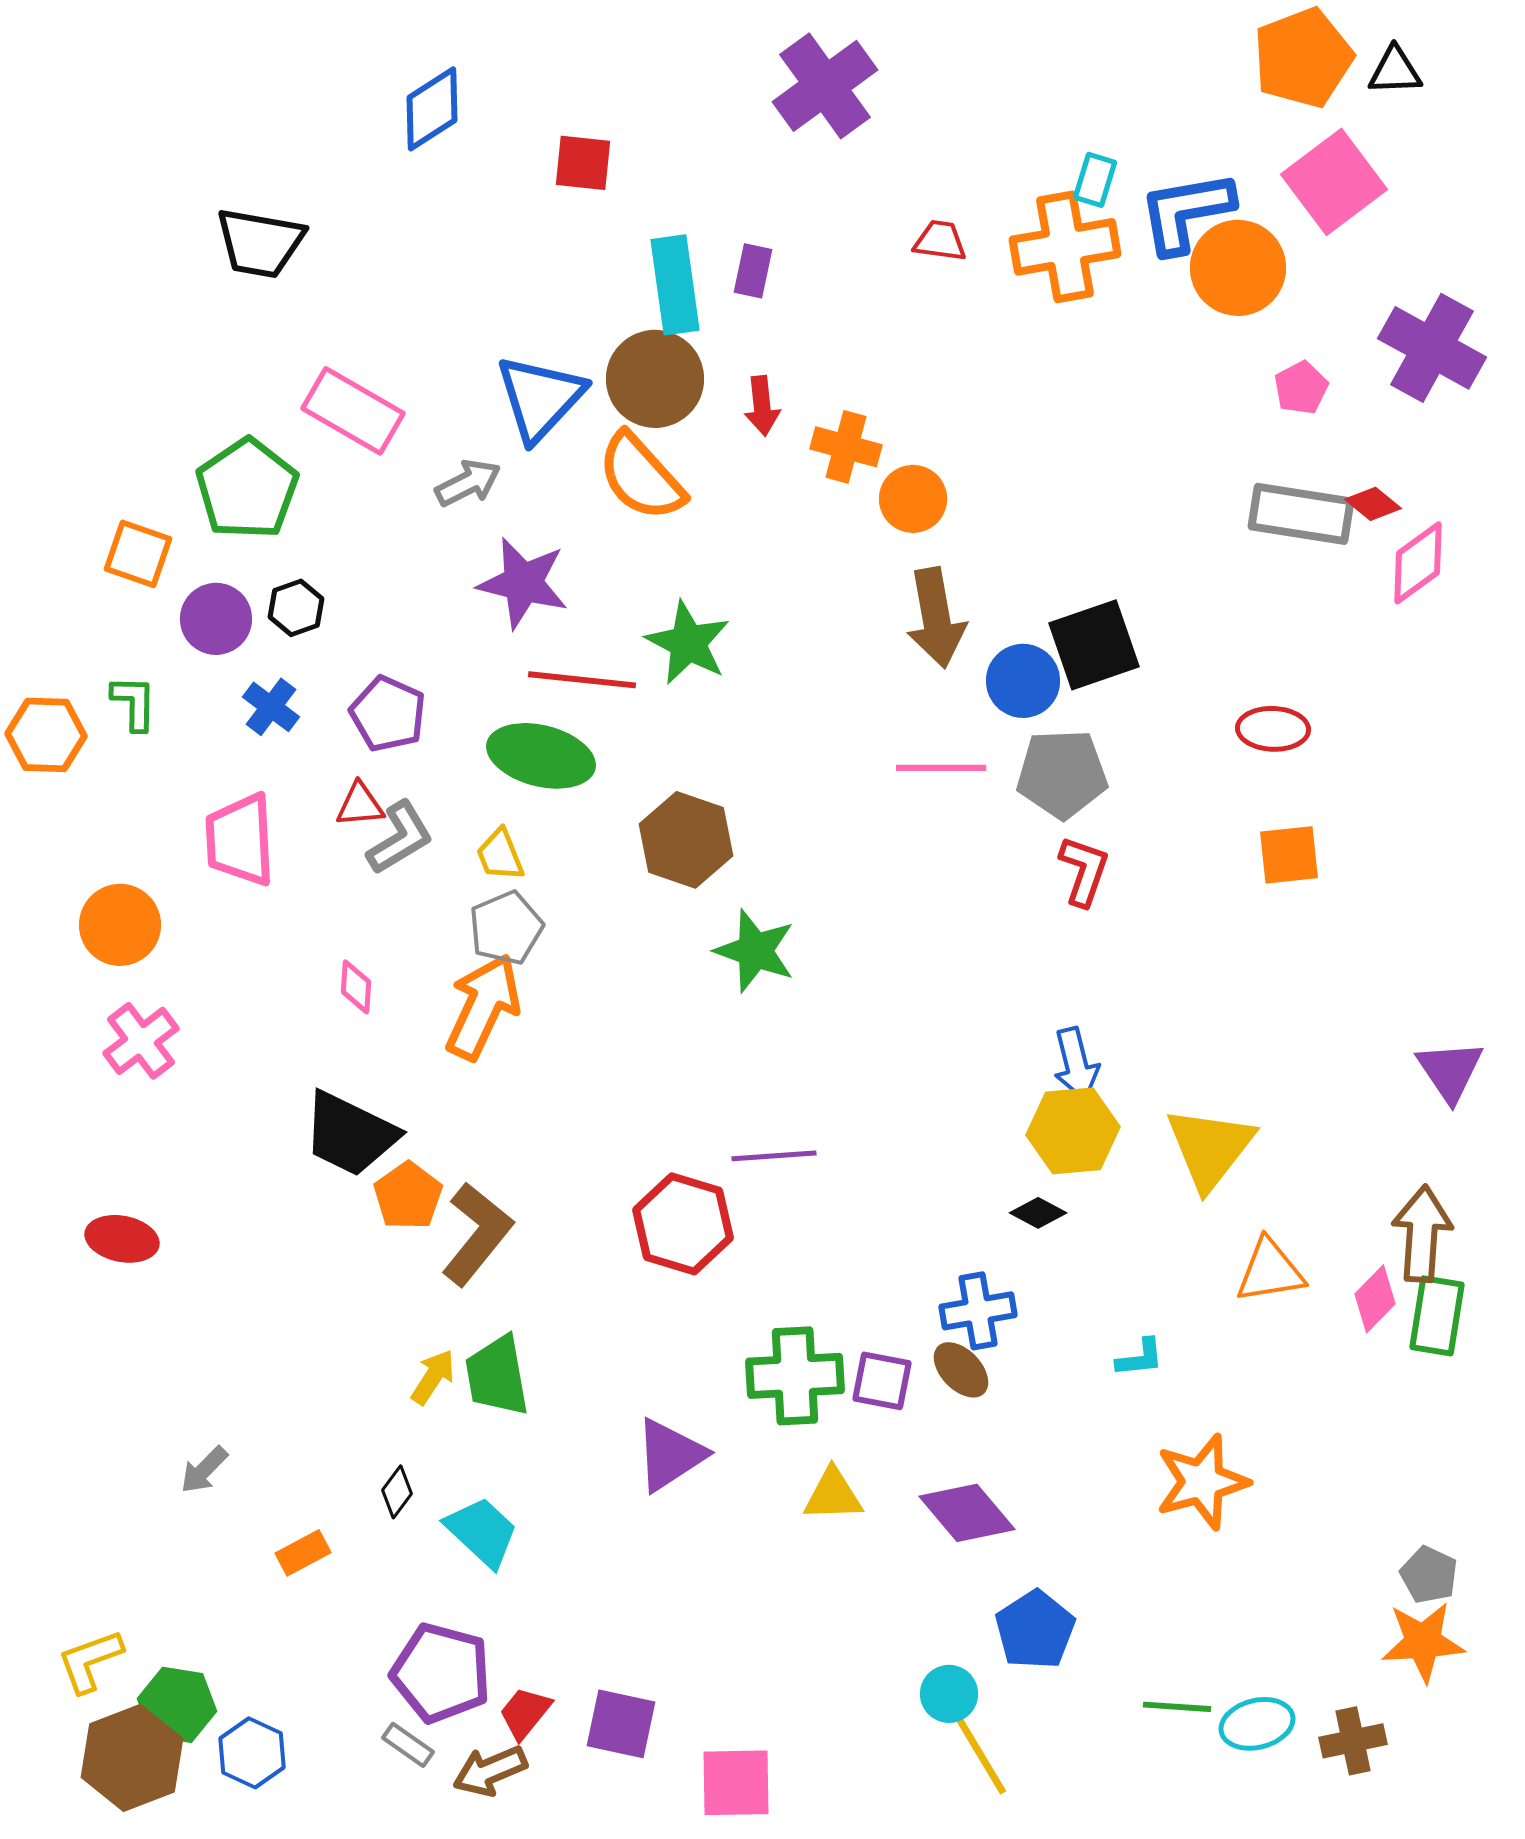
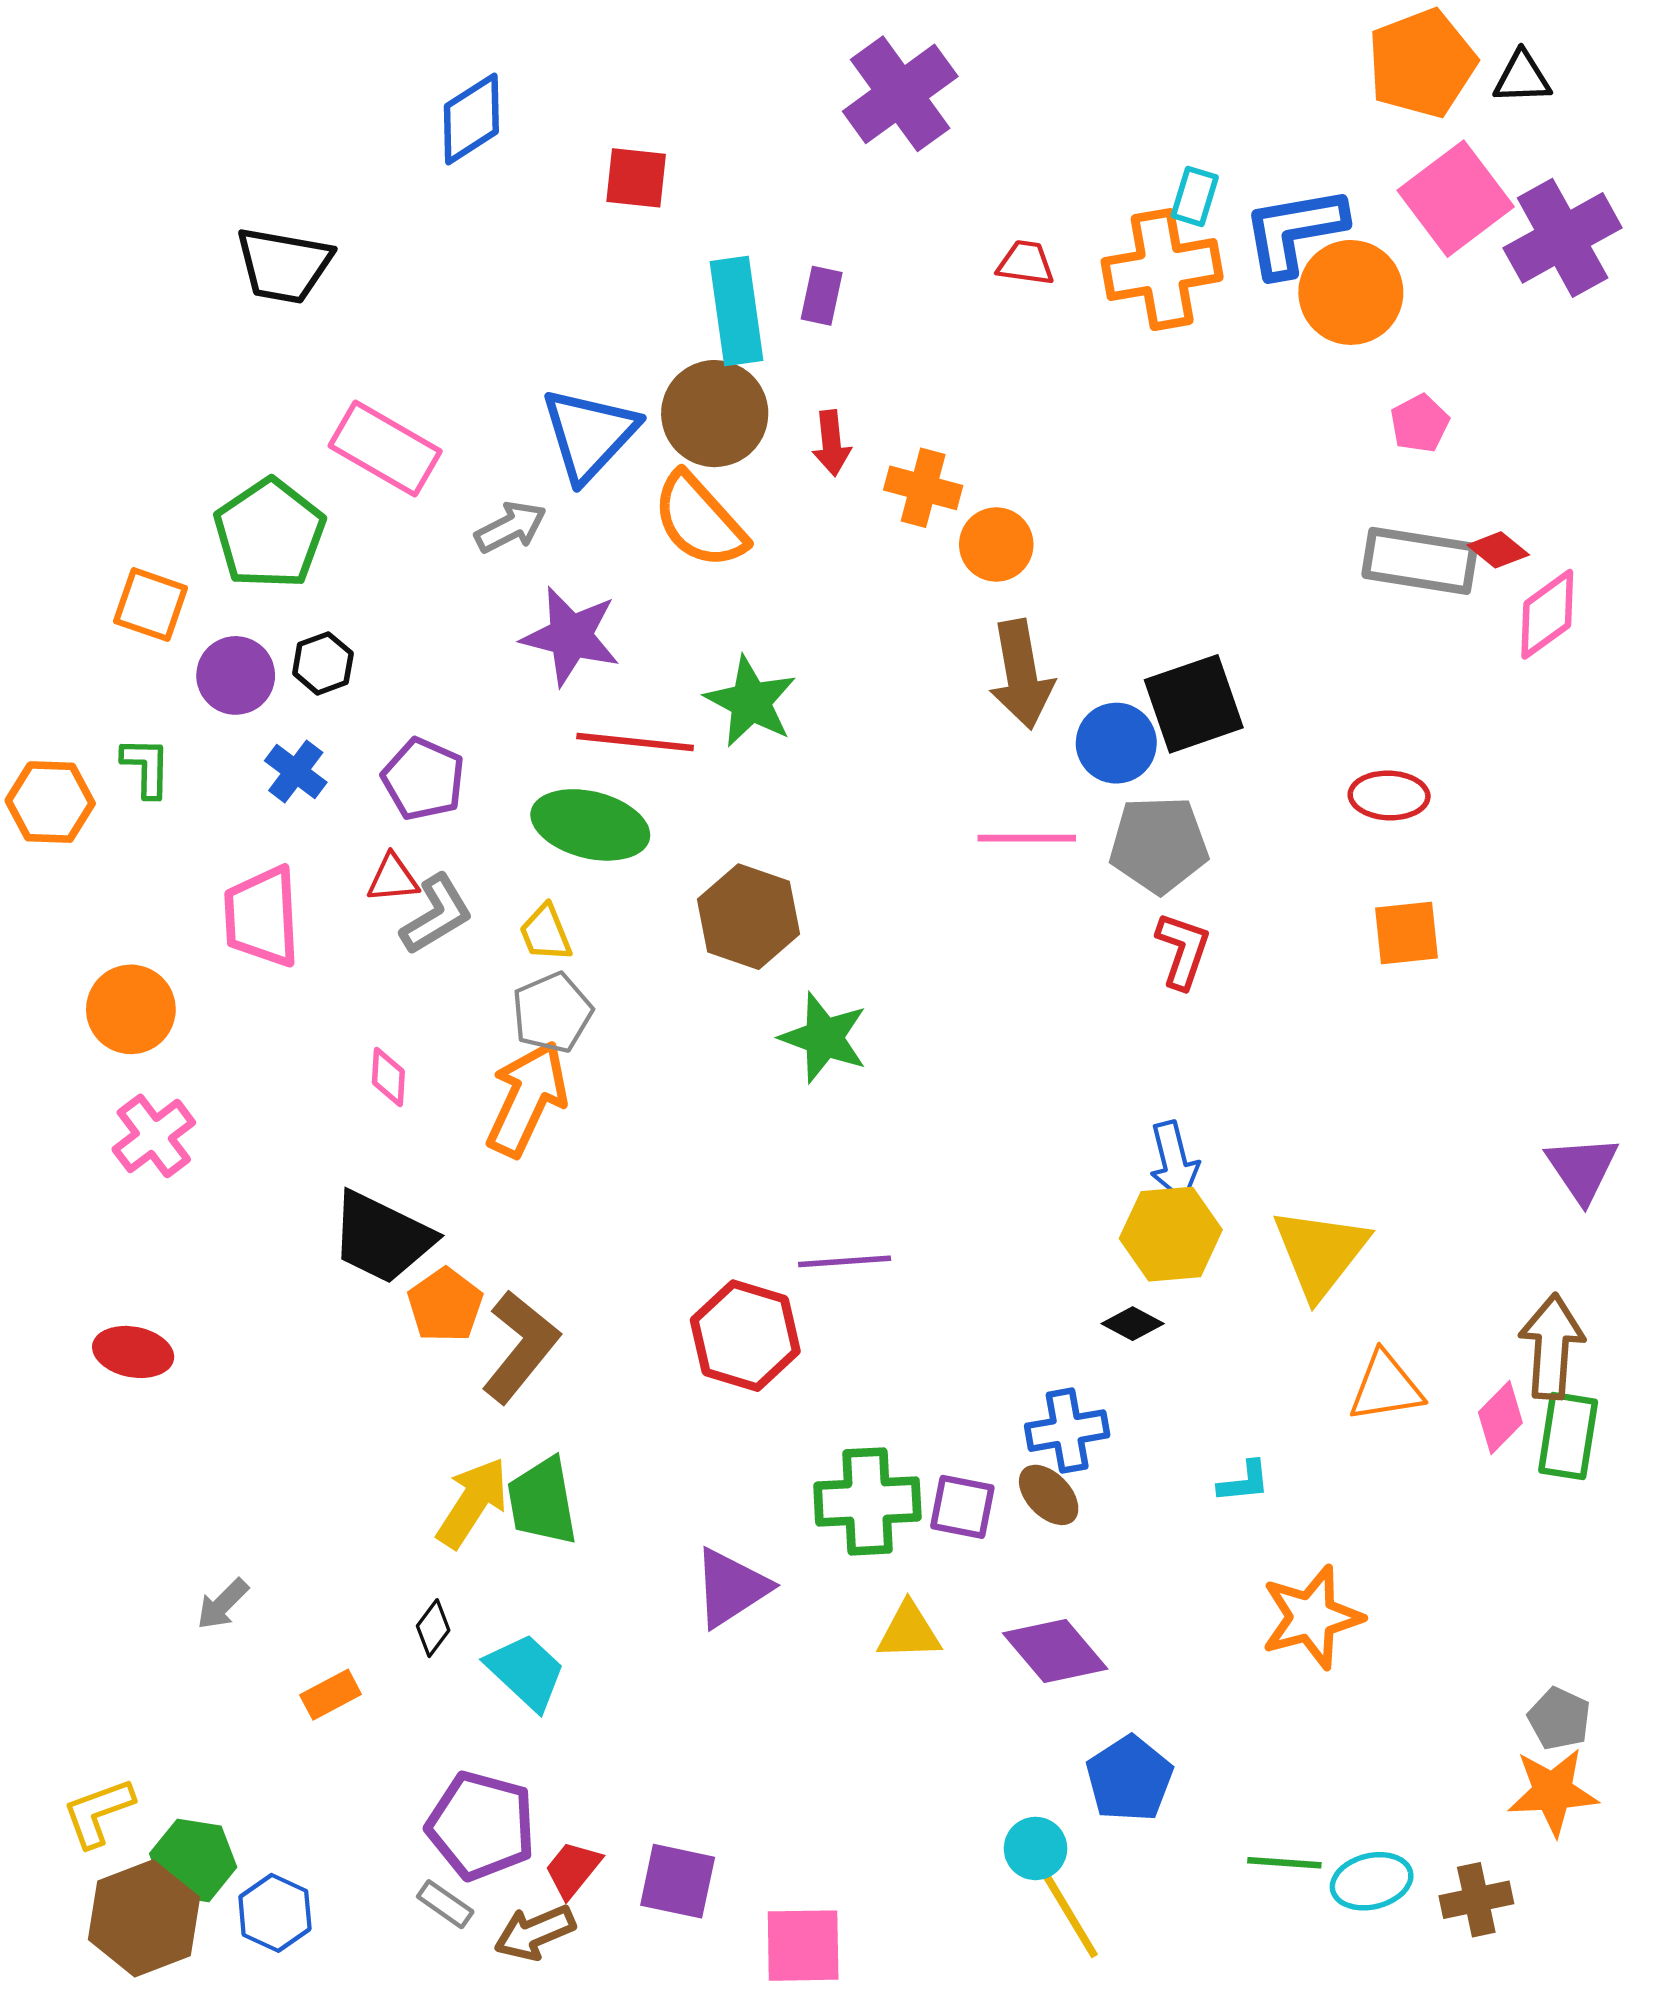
purple cross: (1432, 348) -> (1563, 238), moved, turned 32
yellow arrow: (433, 1377) -> (472, 1503), size x1.5

